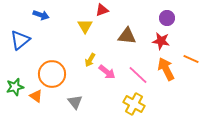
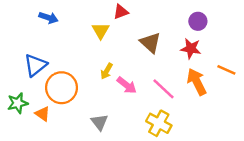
brown triangle: (127, 36) -> (150, 43), turned 36
blue triangle: (20, 40) -> (35, 65), moved
gray triangle: (75, 102) -> (99, 122), moved

